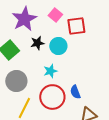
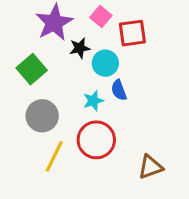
black star: (37, 43) -> (80, 48), moved
blue semicircle: (75, 92) -> (119, 90), moved

